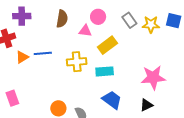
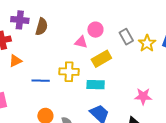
brown semicircle: (62, 19) -> (42, 27), moved
yellow star: (151, 24) -> (147, 43), turned 30
blue line: (43, 53) -> (41, 81), moved
pink star: (153, 77) -> (143, 96), size x0.7

